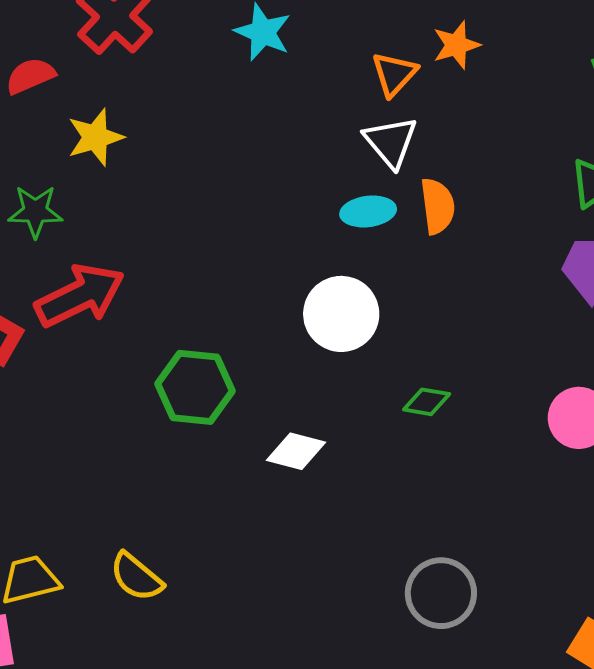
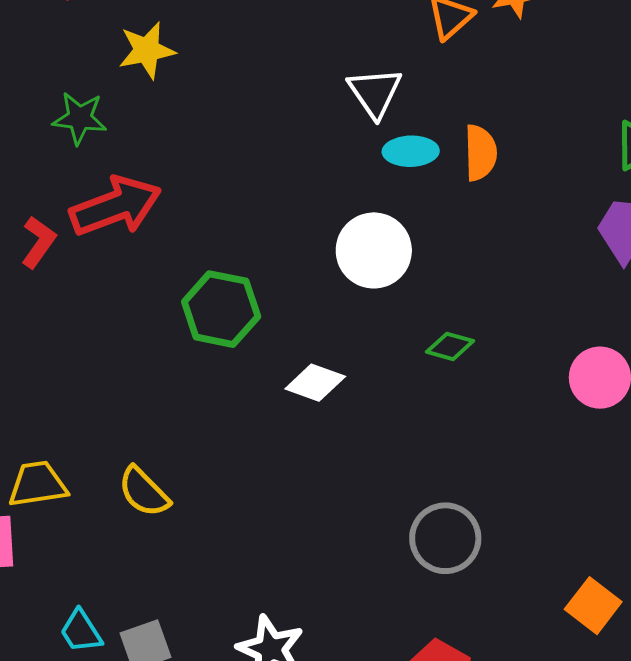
white triangle: (391, 142) -> (375, 92), moved

